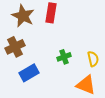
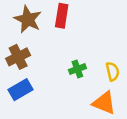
blue rectangle: (29, 73) -> (21, 90), moved

